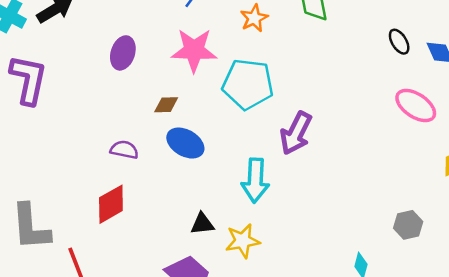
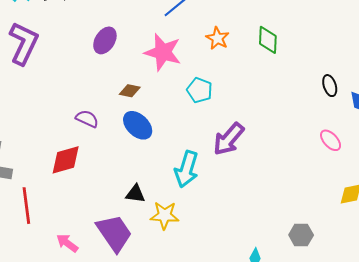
orange star: (254, 18) -> (218, 38), turned -30
cyan pentagon: (248, 84) -> (200, 90), size x0.6
pink ellipse: (416, 106) -> (331, 140), size x0.7

